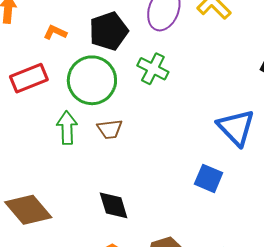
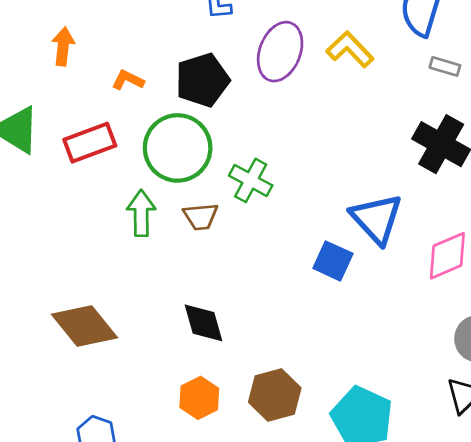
green cross: (153, 69) -> (251, 180), moved
blue square: (209, 178) -> (333, 261), moved

